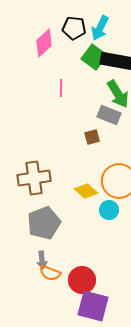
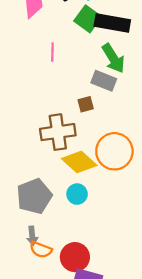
brown cross: (34, 178) -> (58, 132), moved
yellow diamond: (86, 191) -> (79, 162), size x1.4
cyan circle: (109, 210) -> (77, 194), moved

